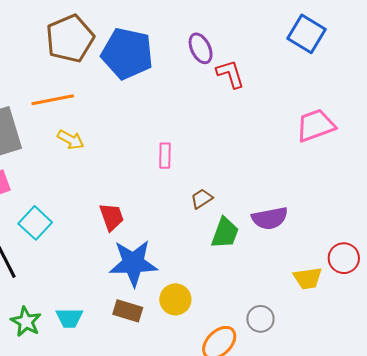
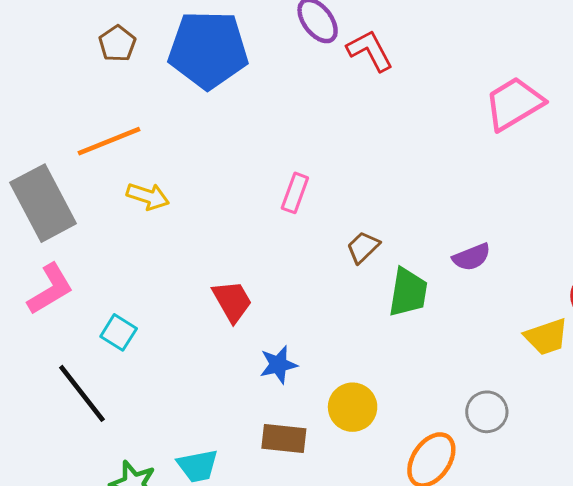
brown pentagon: (70, 39) -> (117, 44), size x0.5
pink rectangle: (165, 156) -> (295, 193), turned 30
purple semicircle: (270, 218) -> (472, 257), size x0.7
cyan square: (35, 223) -> (119, 332), size x0.7
blue star: (133, 263) -> (278, 365), size x0.5

